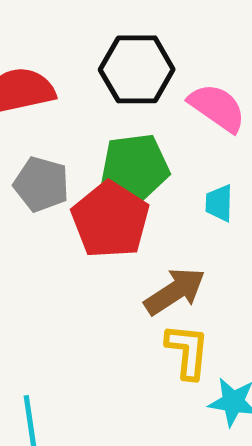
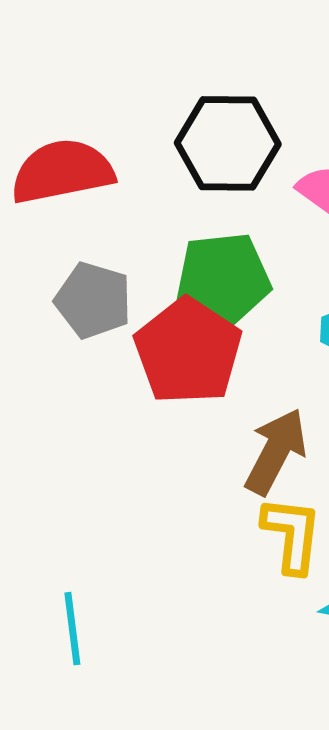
brown arrow: (175, 291) -> (276, 452), turned -30

